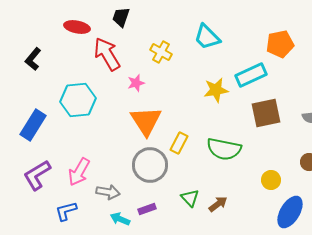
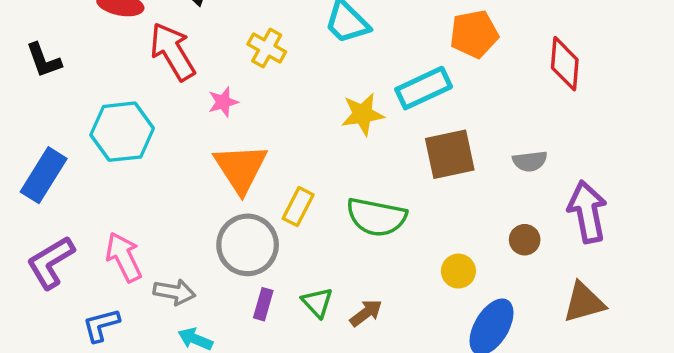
black L-shape: (33, 59) -> (44, 60), turned -60
pink arrow: (79, 172) -> (124, 257), turned 124
purple rectangle: (147, 209) -> (263, 304), moved, turned -54

